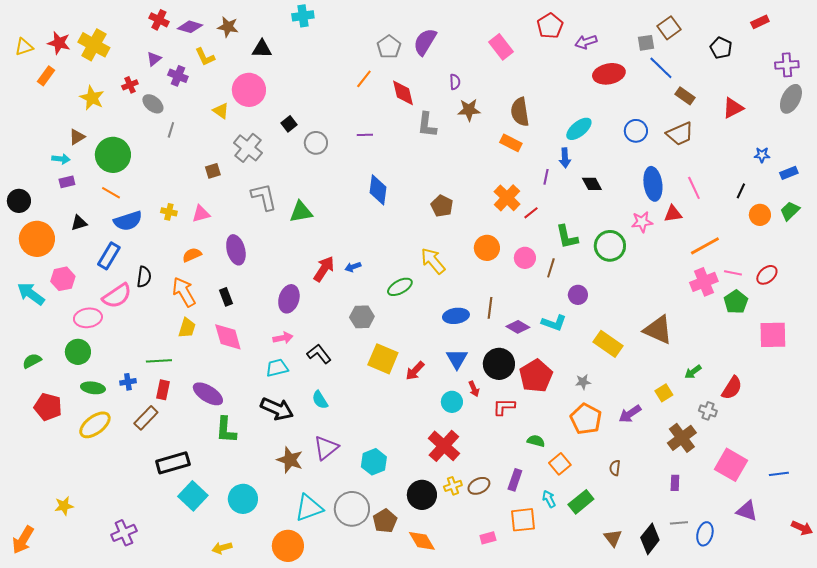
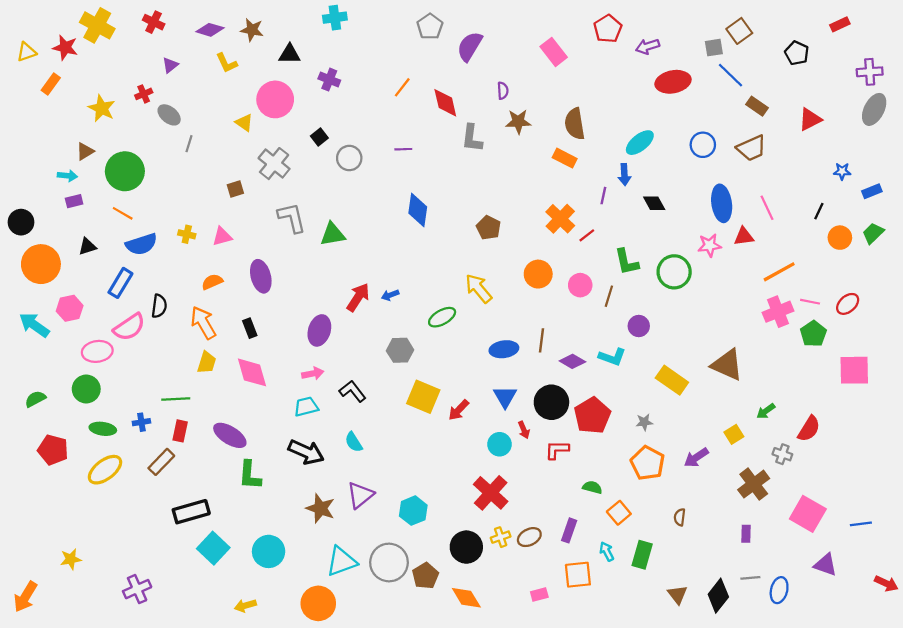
red cross: (159, 20) -> (154, 22), moved
yellow cross: (94, 45) -> (97, 25), moved
gray pentagon: (389, 47) -> (430, 27), moved
purple cross: (178, 76) -> (329, 80), moved
green rectangle: (581, 502) -> (642, 555), turned -35

